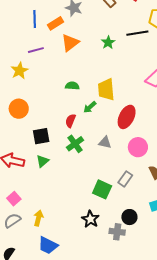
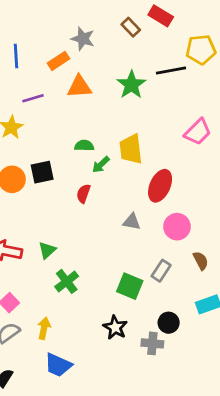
blue line: (35, 19) -> (16, 56), moved
orange triangle: (70, 43) -> (79, 87), turned 36
green star: (108, 43) -> (131, 85), size x1.5
green arrow: (90, 107) -> (101, 165), moved
black square: (41, 136) -> (42, 172), moved
green cross: (75, 144) -> (67, 281), moved

